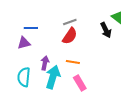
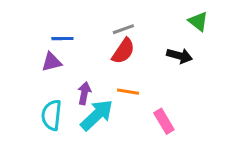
black arrow: (106, 30) -> (180, 56), moved, turned -49
cyan arrow: (53, 77) -> (97, 115), turned 30
pink rectangle: (80, 83) -> (164, 121), moved

